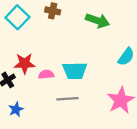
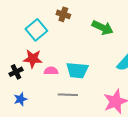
cyan square: (17, 17) -> (36, 30), moved

